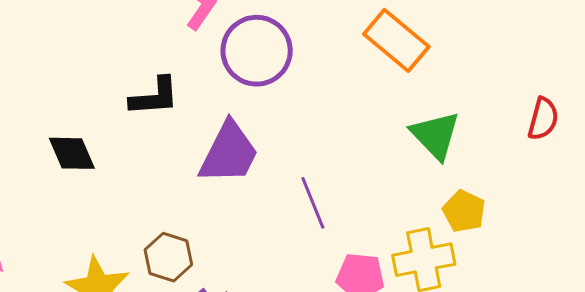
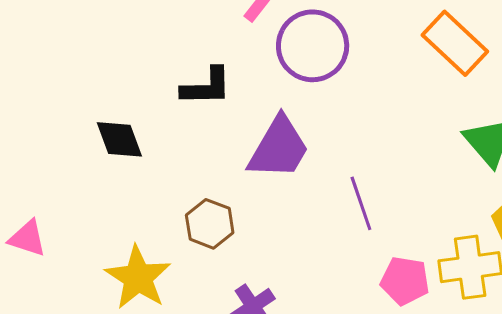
brown hexagon: (168, 257) -> (210, 224), moved

